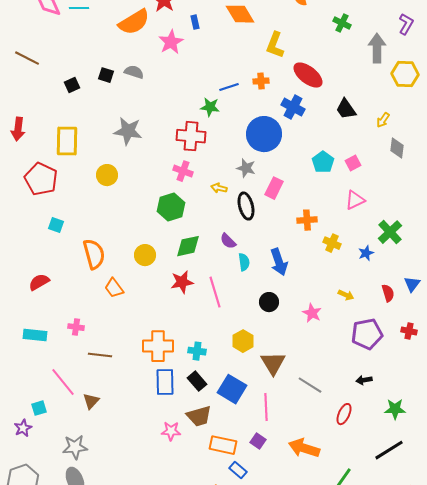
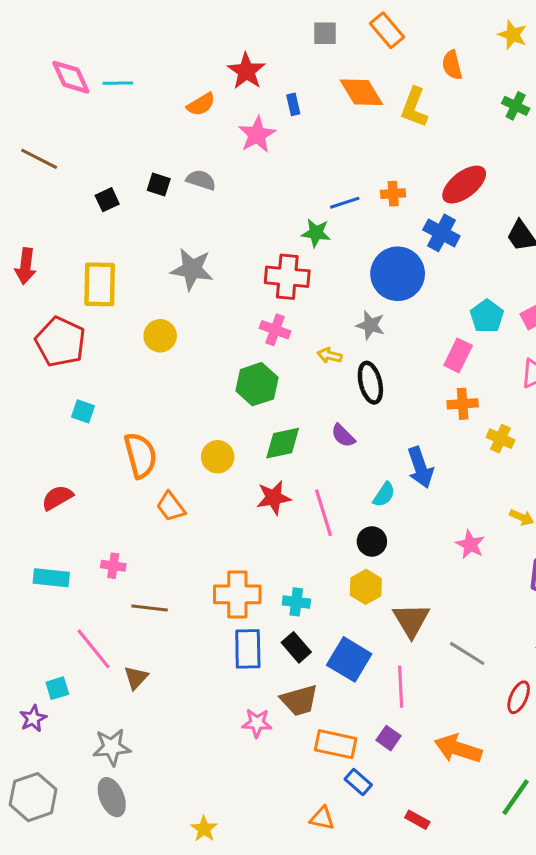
orange semicircle: (134, 22) -> (201, 104), size x0.6
yellow L-shape: (275, 45) -> (414, 107), moved
red ellipse: (308, 75) -> (464, 185), turned -76
pink rectangle: (274, 188) -> (458, 355), moved
cyan semicircle: (244, 262) -> (384, 495), moved, turned 42
black circle: (269, 302) -> (372, 541), moved

